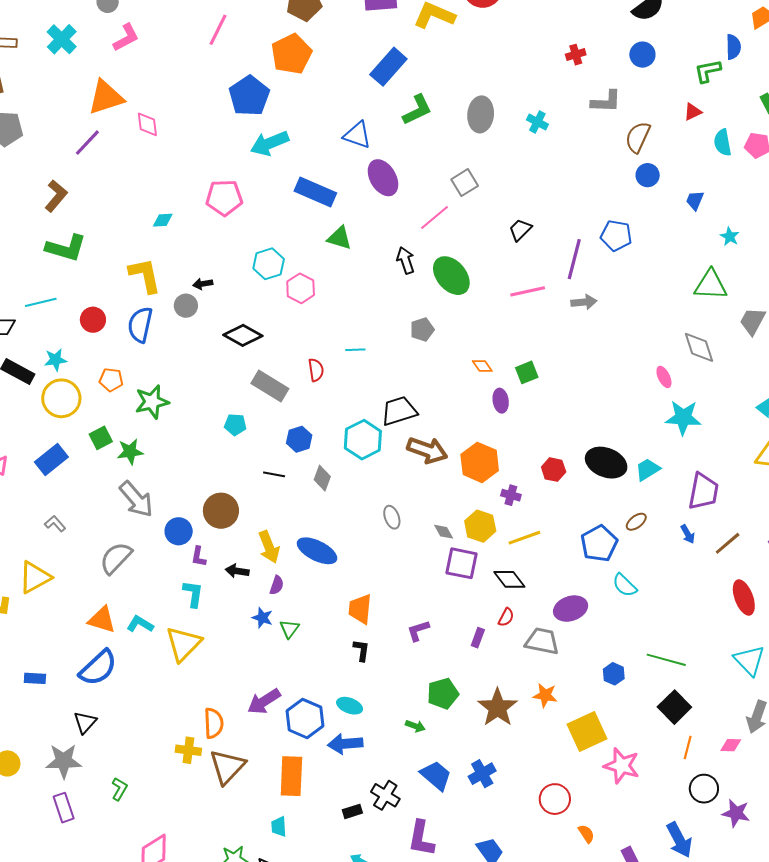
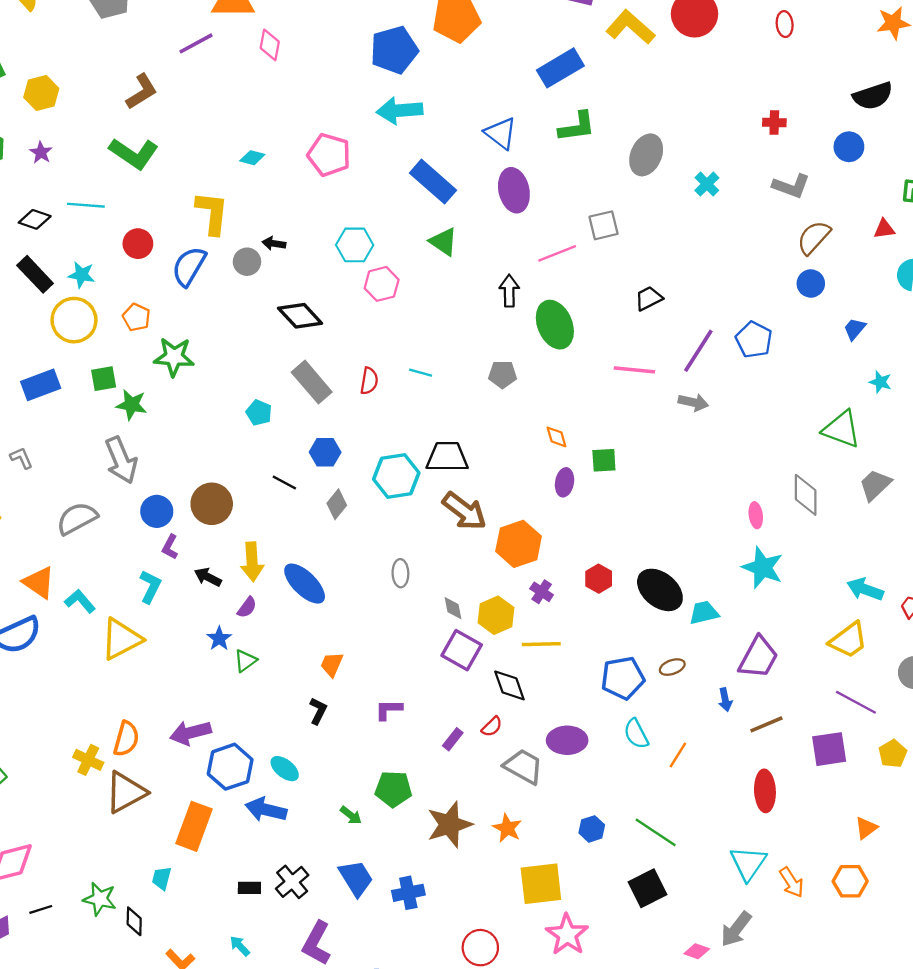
cyan star: (730, 237) -> (880, 382), turned -30
orange trapezoid: (360, 609) -> (332, 664), size x0.7
orange line: (688, 748) -> (678, 755), moved

